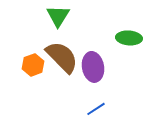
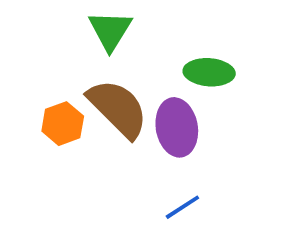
green ellipse: (129, 38) -> (209, 72), moved

